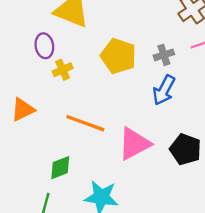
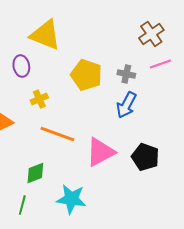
gray cross: (164, 55) -> (126, 74), turned 30
yellow cross: (63, 70) -> (39, 99), moved

